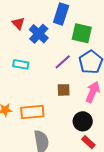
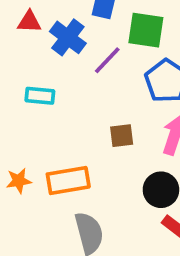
red triangle: (18, 23) -> (29, 22), turned -40
purple line: (63, 62) -> (107, 60), moved

